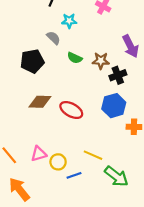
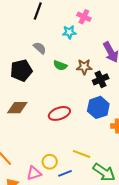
cyan star: (69, 21) -> (69, 32), moved
brown diamond: (40, 102) -> (17, 108), moved
red ellipse: (71, 110) -> (59, 113), turned -45
pink triangle: (39, 154) -> (34, 173), moved

